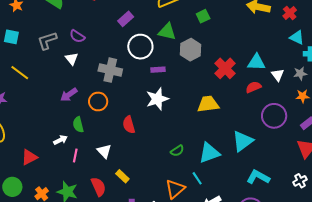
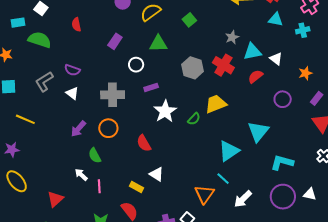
cyan triangle: (297, 37) -> (276, 20), moved
white circle: (140, 47) -> (136, 65), size x0.6
gray hexagon: (191, 50) -> (193, 68), moved
purple rectangle: (158, 70) -> (151, 87), moved
gray star: (300, 73) -> (232, 37), moved
purple circle: (274, 116) -> (283, 99), size x0.7
white arrow: (60, 140) -> (81, 175), turned -96
white triangle: (104, 151) -> (156, 174), moved
green semicircle: (177, 151) -> (194, 119), moved
yellow rectangle: (122, 176) -> (137, 187), moved

